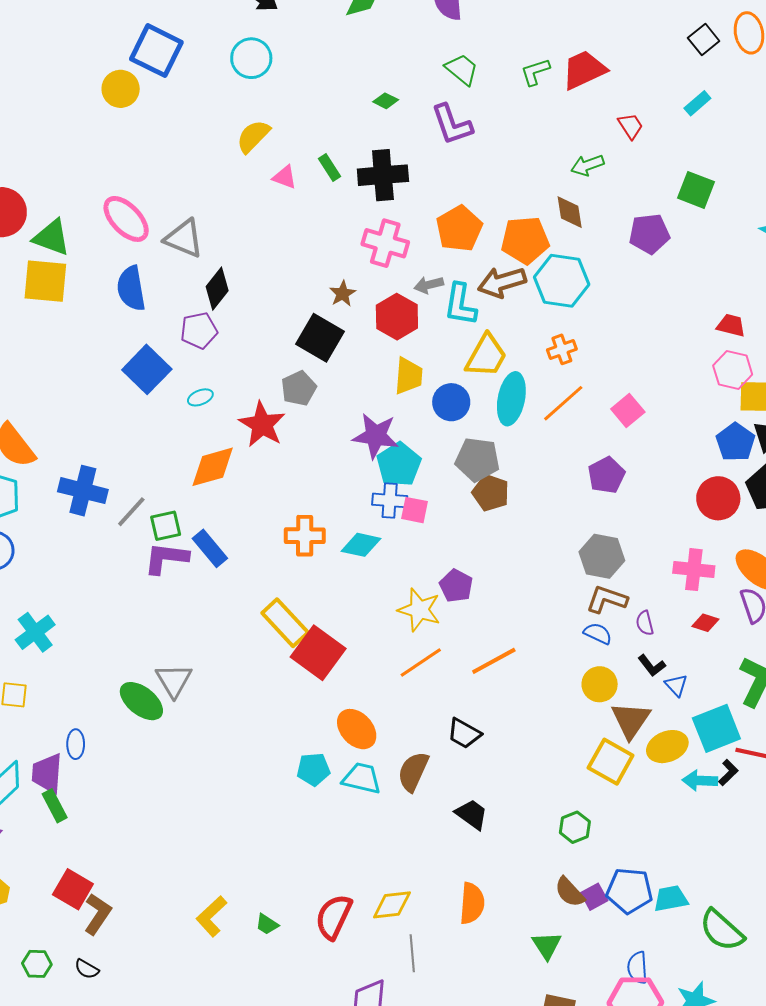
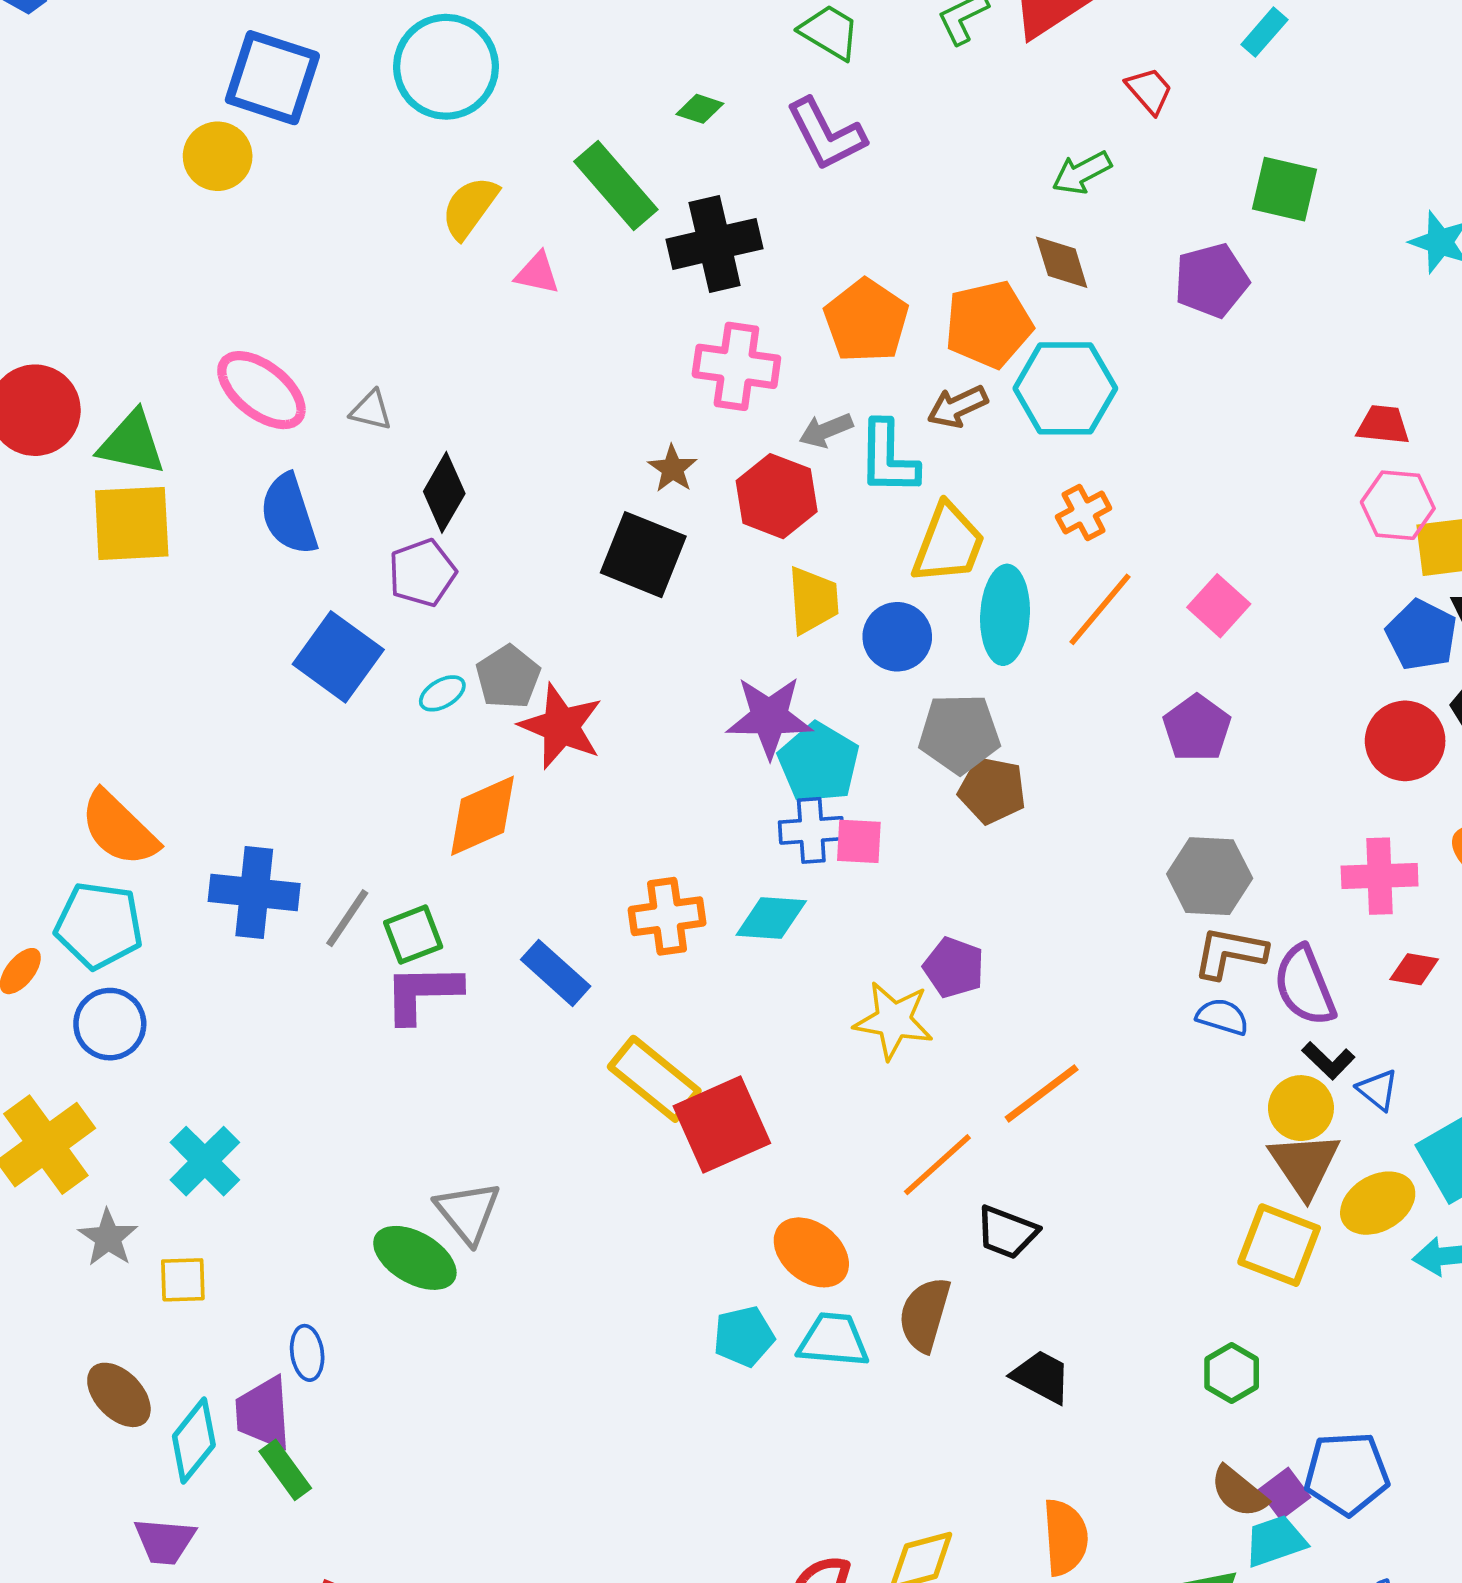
cyan circle: (251, 58) -> (446, 67), size x1.4
green rectangle: (329, 167) -> (616, 185), moved, size x1.8
gray triangle: (184, 238) -> (371, 410), size x0.6
brown arrow: (502, 282) -> (957, 407), size x0.7
gray pentagon: (299, 388) -> (508, 677), moved
blue rectangle: (210, 548) -> (556, 973), moved
purple semicircle: (645, 623) -> (1305, 986), size x1.8
red square: (318, 653) -> (722, 1125), turned 38
orange line: (421, 663) -> (937, 1165), moved
yellow circle: (600, 684) -> (1301, 1108), moved
cyan trapezoid: (671, 899) -> (1275, 1541), moved

